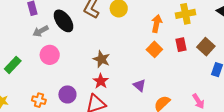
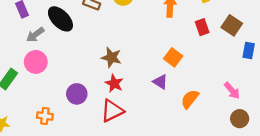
orange square: (154, 49) -> (173, 57), moved
pink circle: (50, 55) -> (36, 62), moved
purple circle: (67, 94) -> (77, 94), moved

